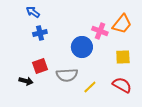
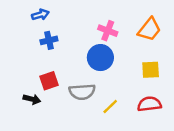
blue arrow: (33, 12) -> (40, 15), turned 128
pink cross: (100, 31) -> (108, 31), moved
red semicircle: (122, 85) -> (149, 104), turned -36

